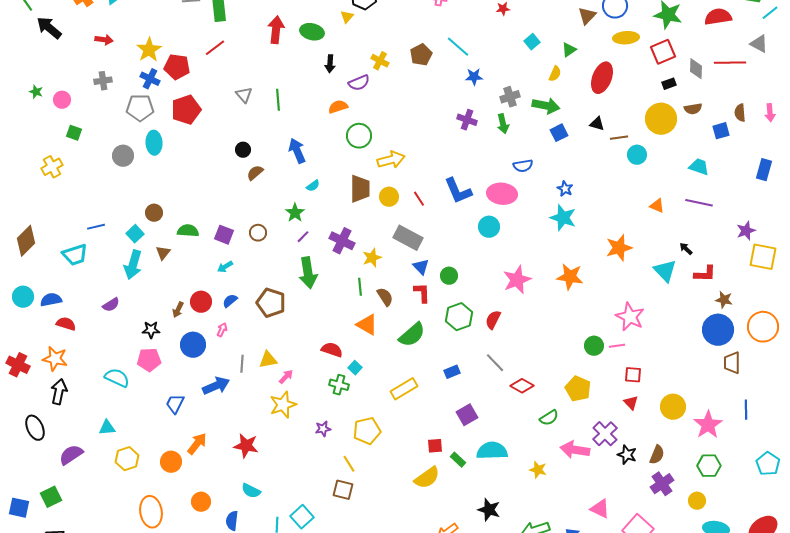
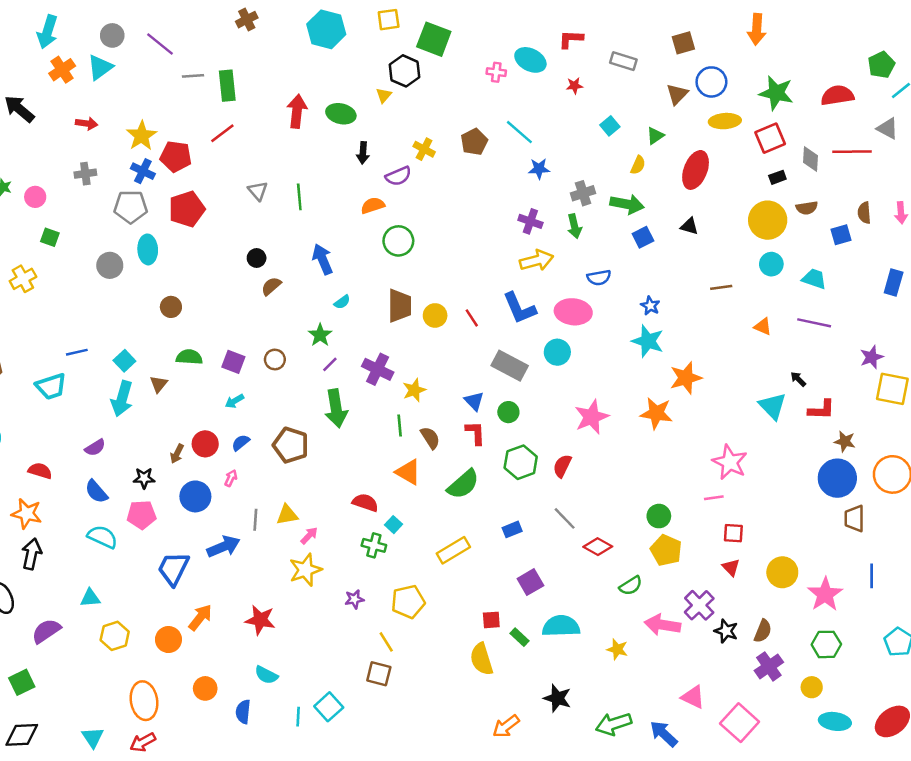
brown line: (619, 138) -> (721, 287), moved
cyan circle: (637, 155) -> (771, 264), moved
yellow arrow: (391, 160) -> (537, 260), moved
brown circle: (154, 213) -> (171, 307), moved
gray rectangle: (408, 238) -> (510, 366), moved
orange star: (619, 248) -> (686, 378), moved
blue semicircle: (51, 300) -> (96, 492), moved, turned -120
green circle: (594, 346) -> (659, 516), moved
blue trapezoid: (175, 404) -> (173, 569), size x1.4
yellow semicircle: (427, 478) -> (482, 659), turned 108

